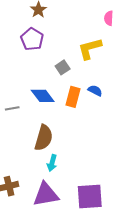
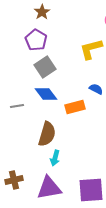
gray square: (63, 67) -> (45, 67), moved, size x1.5
orange rectangle: (73, 97) -> (75, 107), moved, turned 60

